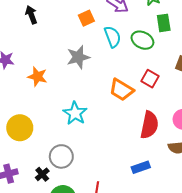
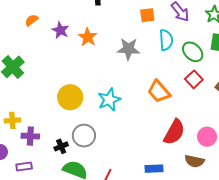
orange star: (37, 77) -> (88, 37), moved
red square: (150, 79) -> (194, 79), moved
yellow circle: (20, 128) -> (70, 97), moved

